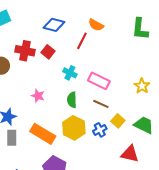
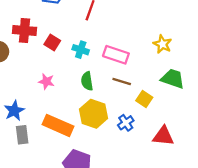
red square: (48, 52) -> (52, 42), moved
yellow star: (142, 86) -> (162, 44), moved
green trapezoid: (144, 125) -> (173, 79), moved
blue cross: (100, 130) -> (126, 123), moved

